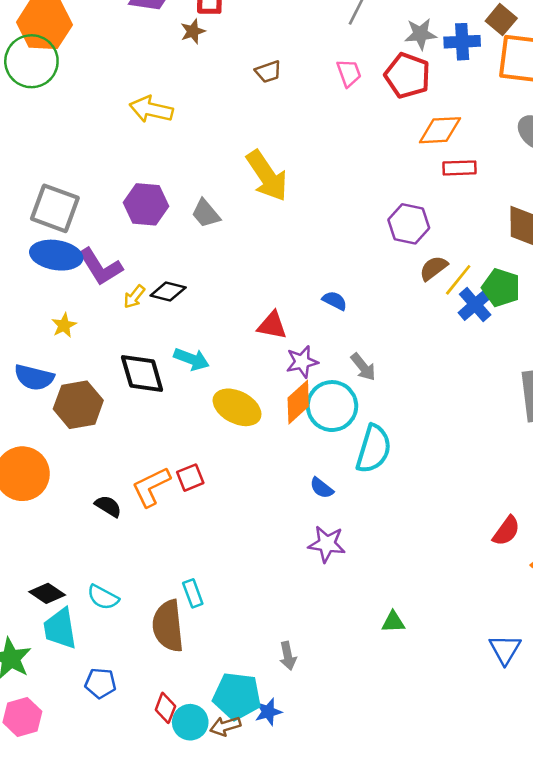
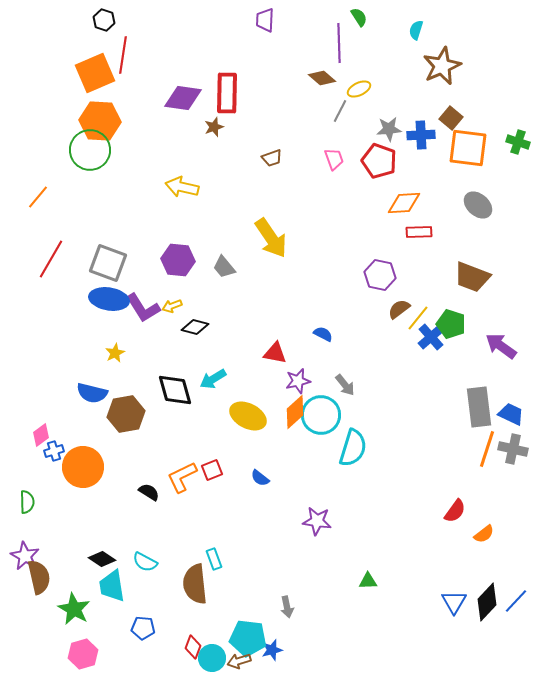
yellow arrow: (134, 297) -> (172, 306), moved, turned 30
cyan arrow: (191, 359) -> (213, 379), turned 128
blue semicircle: (322, 488) -> (260, 478), moved

